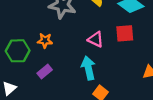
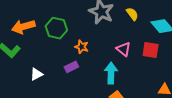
orange star: (45, 41) -> (82, 47), moved
green hexagon: (18, 51) -> (56, 28), moved

